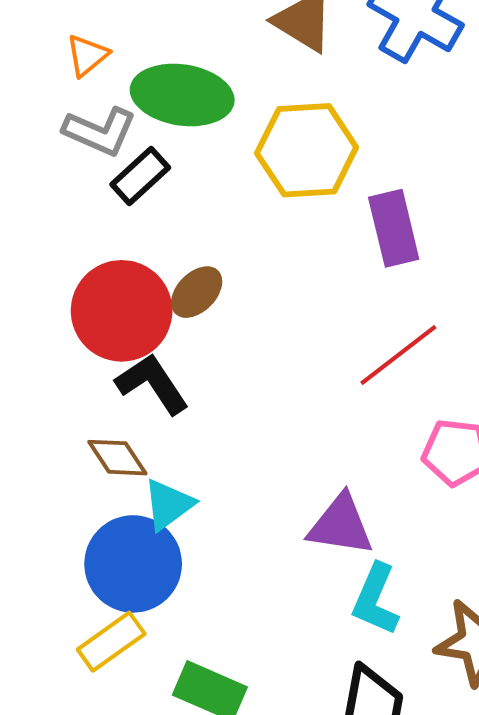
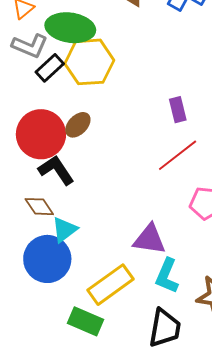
yellow hexagon: (307, 150) -> (89, 62), moved
purple rectangle: (394, 228) -> (178, 110), moved, size x0.7
yellow rectangle: (111, 642) -> (111, 285), moved, size x1.4

